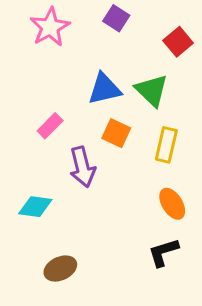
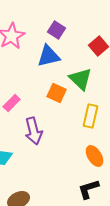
blue triangle: (105, 89) -> (49, 56), moved
orange square: (116, 133) -> (57, 93), moved

